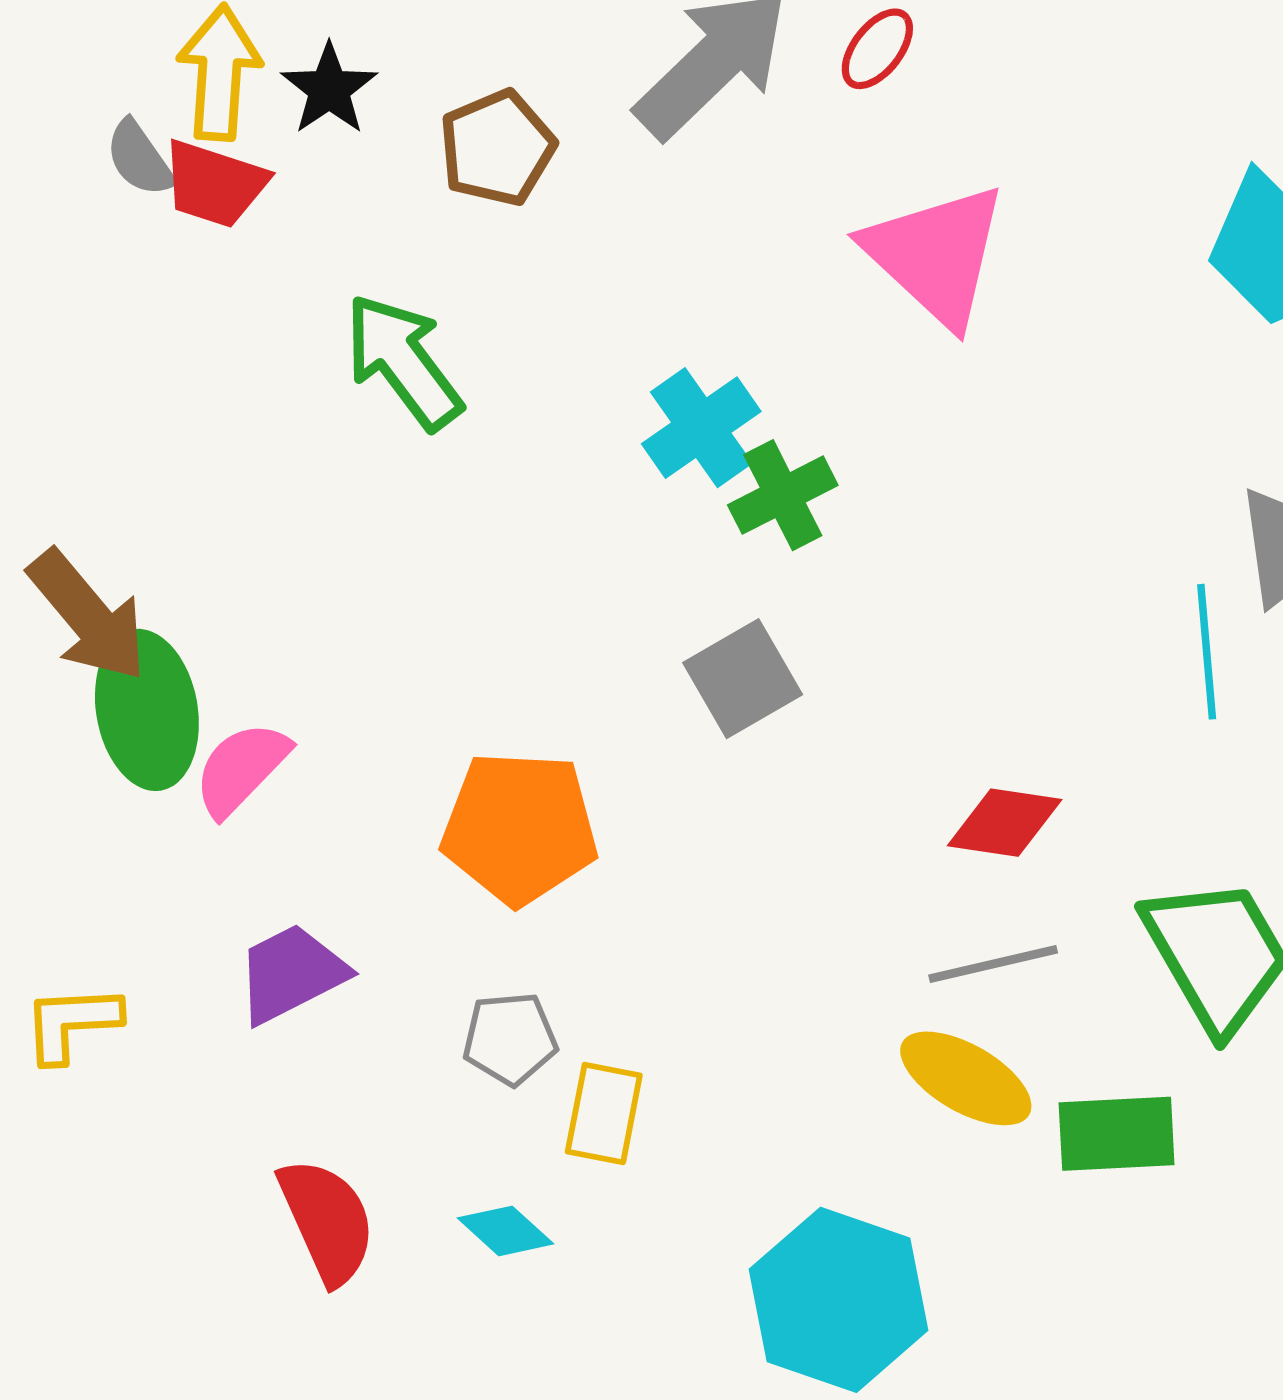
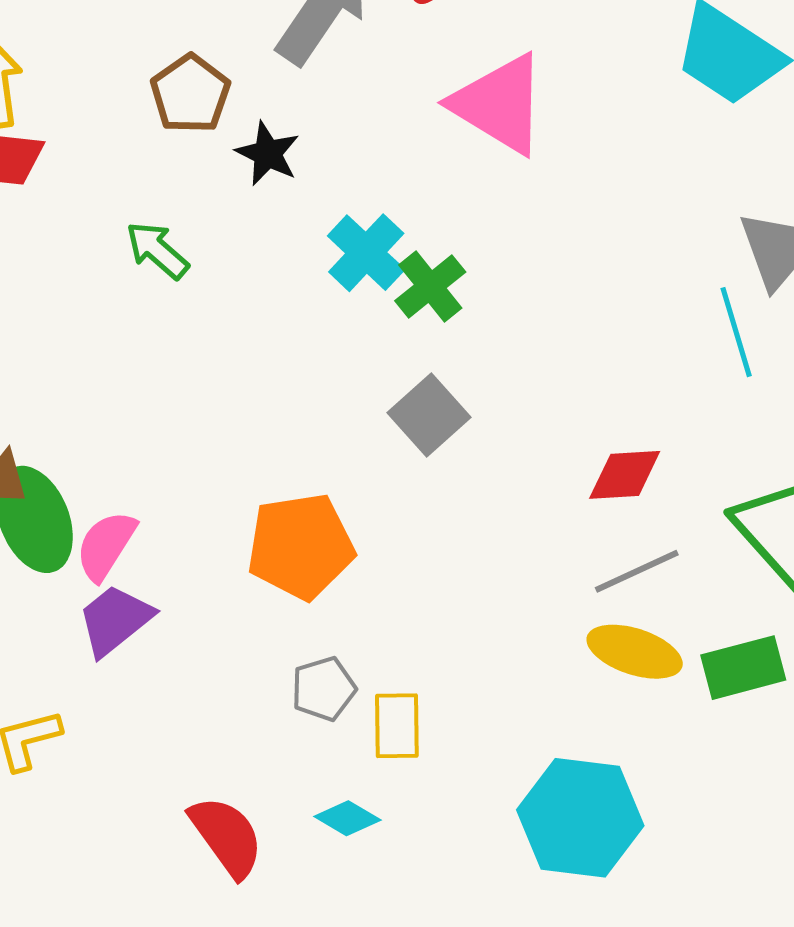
black star: (329, 89) -> (268, 154), moved
green arrow: (403, 362) -> (157, 250), size x0.7
purple trapezoid: (291, 974) -> (115, 620), moved

